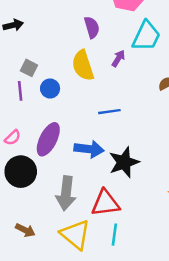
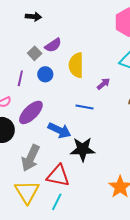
purple semicircle: (92, 27) -> (53, 45), moved, turned 54
purple arrow: (118, 58) -> (104, 84), moved
purple line: (20, 91) -> (20, 78), moved

